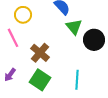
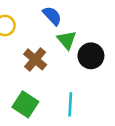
brown cross: (40, 53) -> (35, 59), moved

